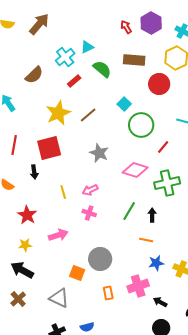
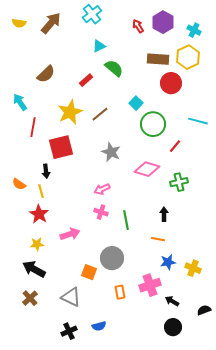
cyan cross: (65, 57) -> (92, 14), moved
brown rectangle: (134, 60) -> (158, 59), moved
red line: (14, 145) -> (33, 127), moved
green cross: (167, 183) -> (179, 182), size x0.7
yellow line: (63, 192) -> (41, 191), moved
green line: (129, 211) -> (126, 220), moved, turned -42

